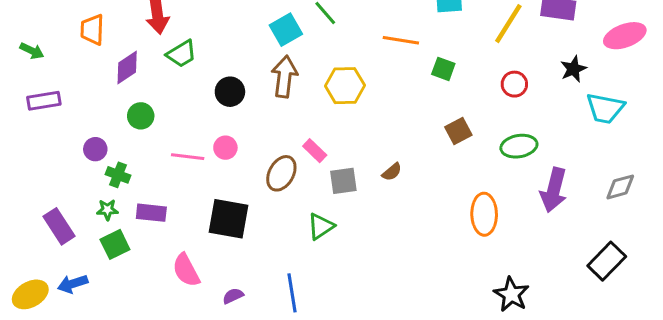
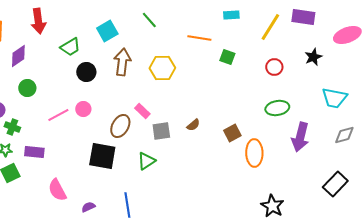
cyan square: (286, 30) -> (107, 31), moved
green trapezoid: (182, 54) -> (70, 47), moved
cyan trapezoid: (605, 108) -> (334, 98), moved
brown square: (458, 131) -> (232, 133), moved
pink line: (188, 157) -> (58, 115), turned -35
black square: (228, 219) -> (102, 156), moved

